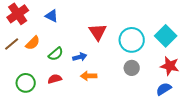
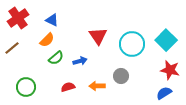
orange semicircle: (33, 43) -> (47, 40), moved
gray circle: (132, 68) -> (121, 76), moved
orange arrow: (89, 76) -> (97, 86), moved
red semicircle: (55, 79) -> (68, 87), moved

